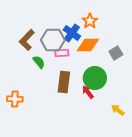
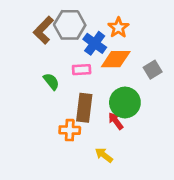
brown L-shape: (27, 40) -> (43, 30), moved
gray hexagon: (53, 40) -> (70, 25), moved
orange cross: (15, 99) -> (70, 130), moved
yellow arrow: (118, 110) -> (104, 155), moved

